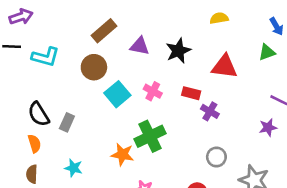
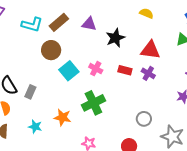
yellow semicircle: (219, 18) -> (146, 13), turned 32
purple triangle: (140, 46) -> (89, 24), moved
cyan L-shape: (46, 57) -> (32, 25), moved
purple cross: (210, 111) -> (148, 73), moved
orange star: (123, 154) -> (63, 117), moved

